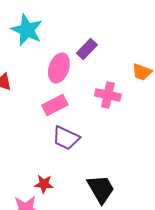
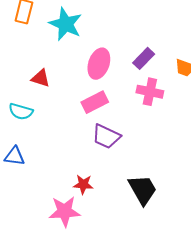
purple rectangle: (87, 49) -> (144, 58), moved

